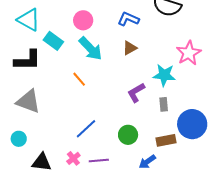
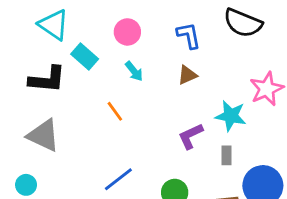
blue L-shape: (128, 19) -> (189, 35), turned 50
cyan arrow: (91, 49) -> (134, 71), size x0.6

